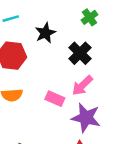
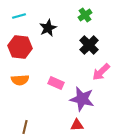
black cross: (80, 53) -> (89, 45), moved
pink arrow: (82, 85) -> (101, 72), moved

